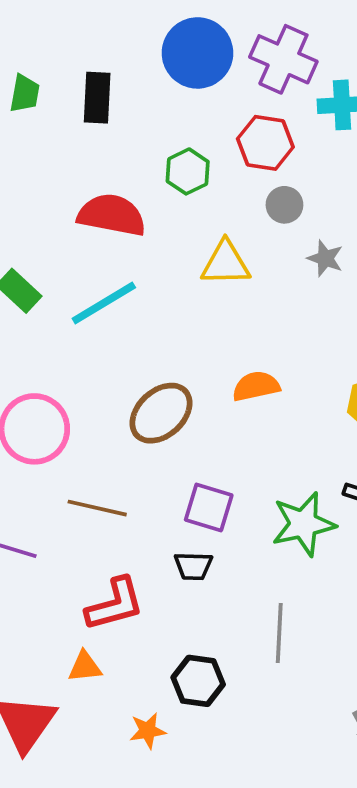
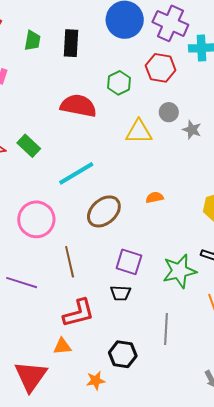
gray circle: (284, 205) -> (169, 112), moved
cyan line: (104, 303) -> (76, 173), moved
orange semicircle: (256, 386) -> (155, 197), size x0.7
brown line: (97, 508) -> (70, 262), turned 64

